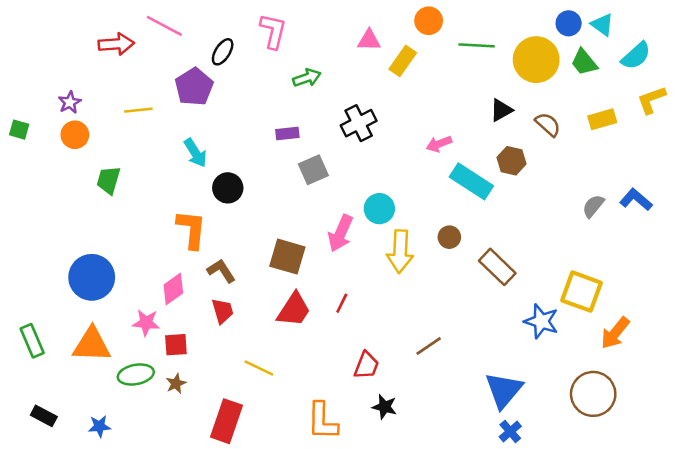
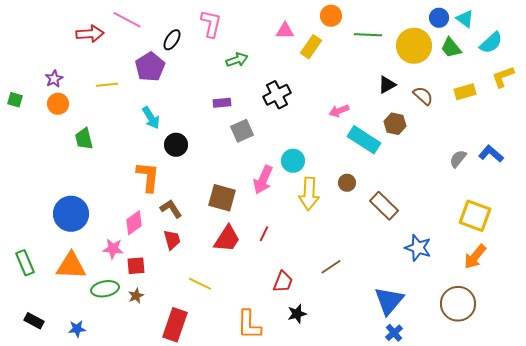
green trapezoid: (109, 180) -> (84, 139), turned -30
yellow square: (582, 292) -> (475, 216), moved
black star: (385, 407) -> (297, 314), turned -30

